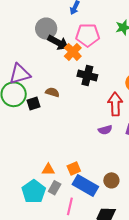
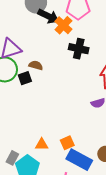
brown semicircle: (52, 92) -> (36, 65), moved
gray rectangle: (55, 188) -> (12, 158), moved

